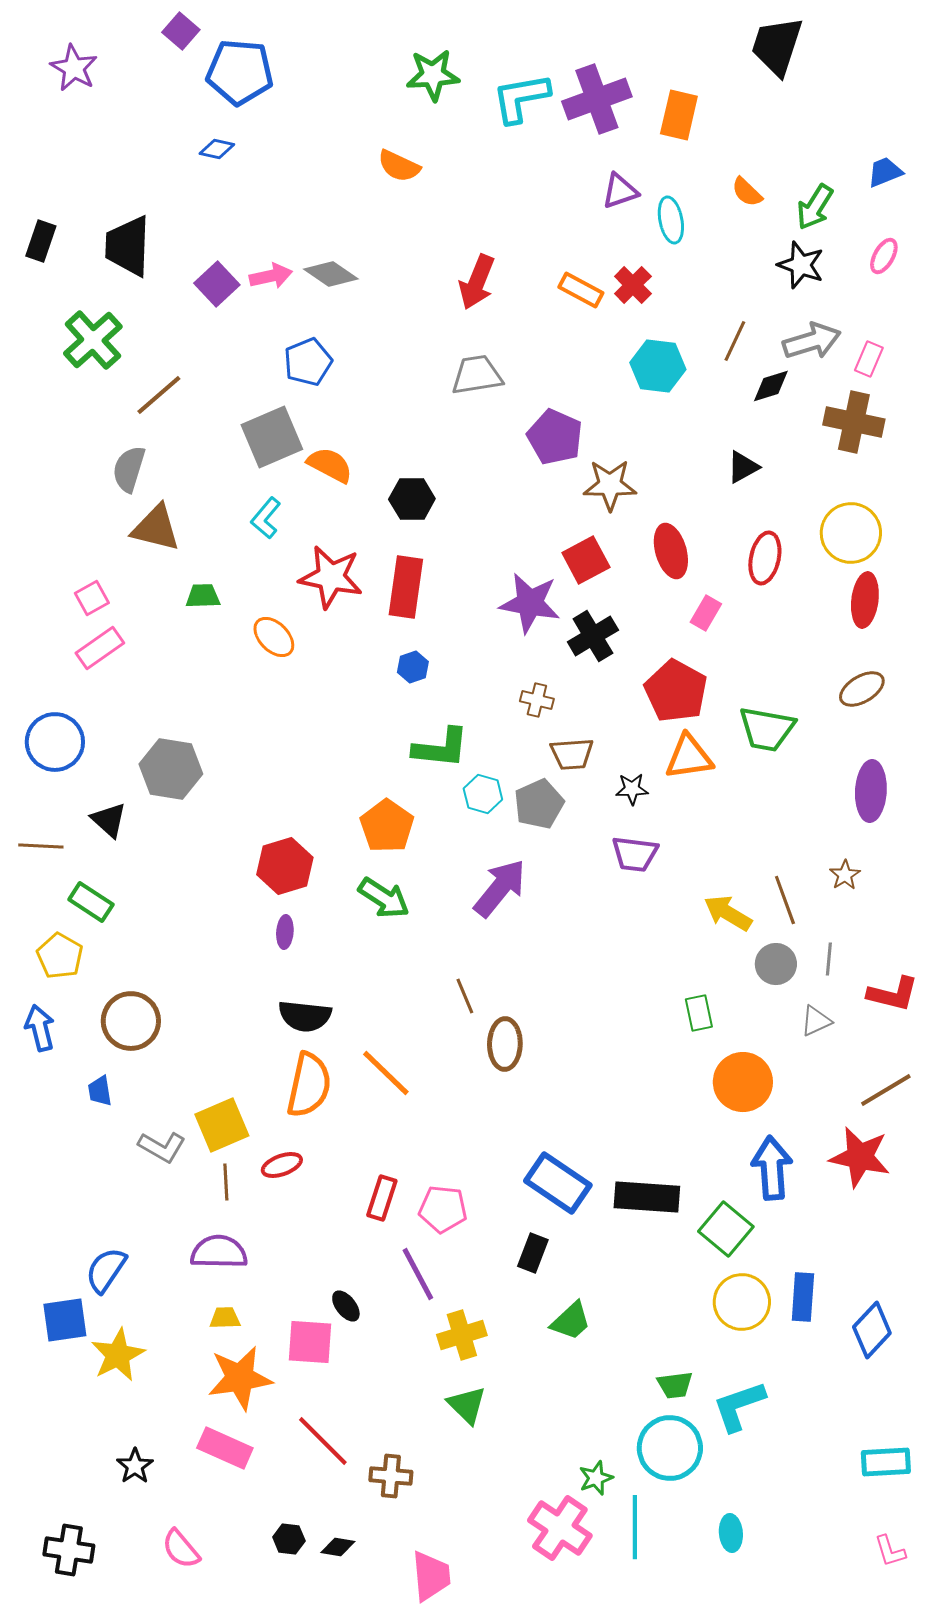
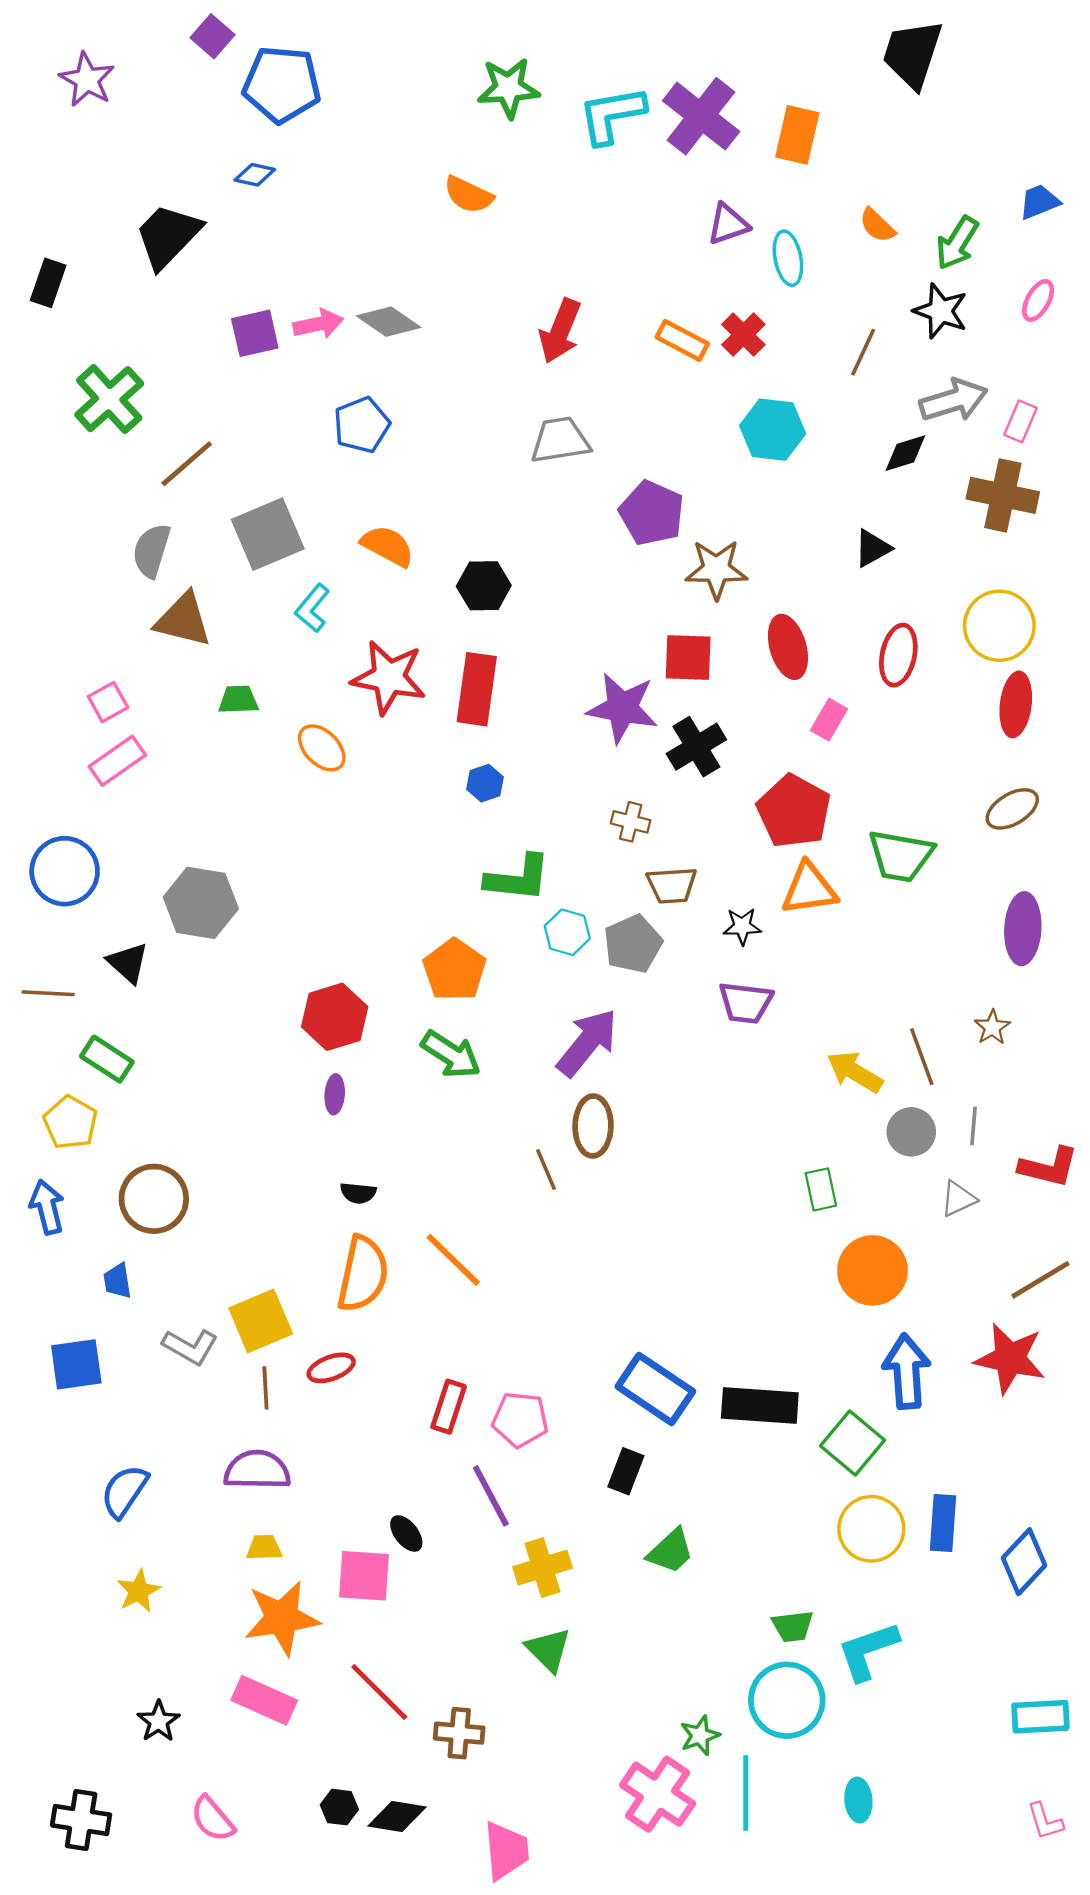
purple cross: (597, 99) -> (701, 116), turned -32
black trapezoid: (128, 246) -> (168, 236), moved, turned 42
purple square: (217, 284) -> (255, 333), turned 30
brown line: (735, 341) -> (863, 352), moved
gray square: (272, 437) -> (268, 534), moved
red square: (586, 560) -> (688, 657), turned 30
black semicircle: (305, 1016) -> (358, 1193), size x0.6
brown ellipse: (505, 1044) -> (593, 1126), moved
blue square: (65, 1320) -> (76, 1364), moved
yellow star: (118, 1355) -> (139, 1591), size x0.7
black diamond: (338, 1547) -> (397, 1816), size x1.4

